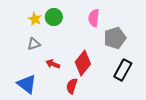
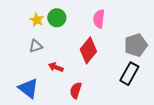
gray pentagon: (115, 38) -> (136, 45), moved
red diamond: (83, 63) -> (88, 50), moved

